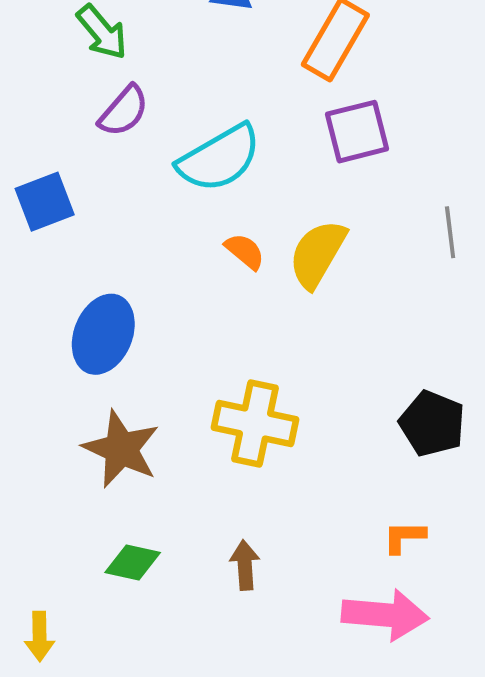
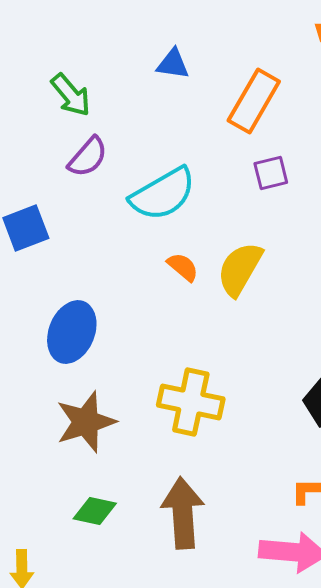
purple square: (357, 132) -> (271, 173), size x0.7
brown star: (121, 449) -> (86, 422), turned 30
brown arrow: (245, 565) -> (183, 513), size x1.8

